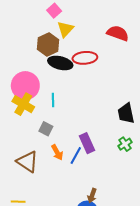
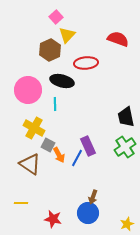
black ellipse: (60, 63) -> (62, 81), moved
yellow cross: (23, 104) -> (34, 128), moved
gray square: (46, 129) -> (48, 145), moved
green cross: (125, 144) -> (125, 147), size x1.5

